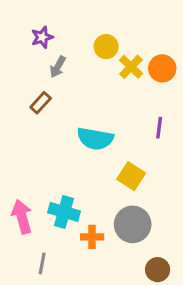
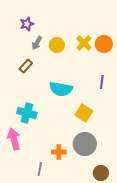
yellow circle: (106, 47) -> (57, 45), moved
cyan cross: (64, 212) -> (27, 113), moved
gray line: (42, 263) -> (40, 169), moved

